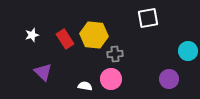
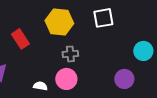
yellow hexagon: (94, 35) -> (59, 22), moved

